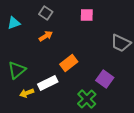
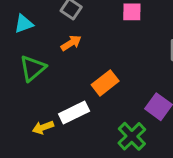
green triangle: (17, 70) -> (33, 68), moved

